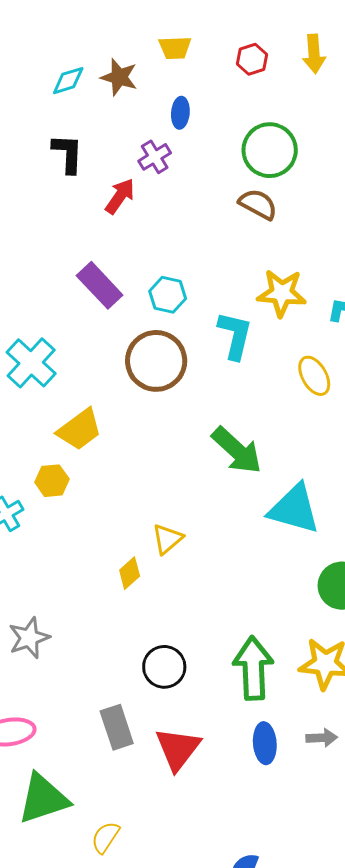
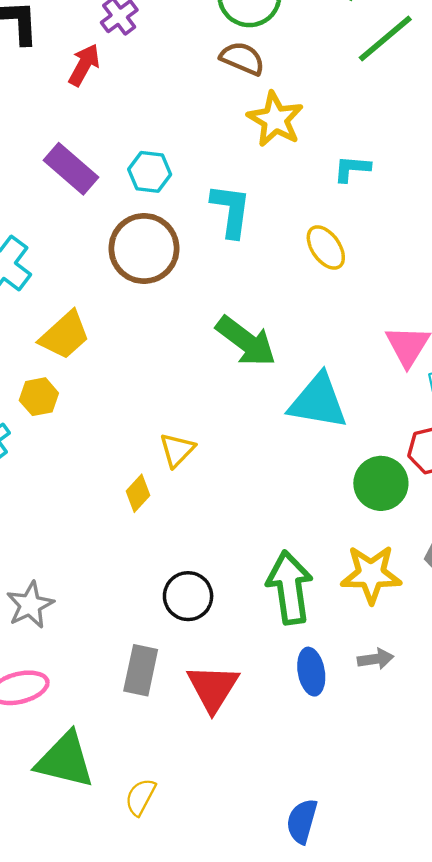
yellow star: (282, 293) -> (275, 119), moved, turned 30
gray star: (29, 638) -> (30, 605), moved
gray rectangle: (117, 727) -> (141, 670), turned 36
green triangle: (43, 799) -> (65, 760), turned 38

